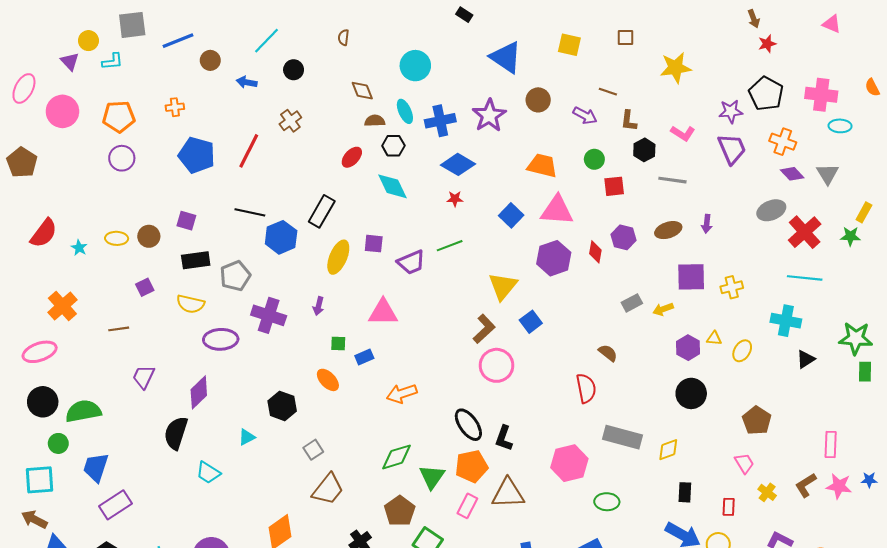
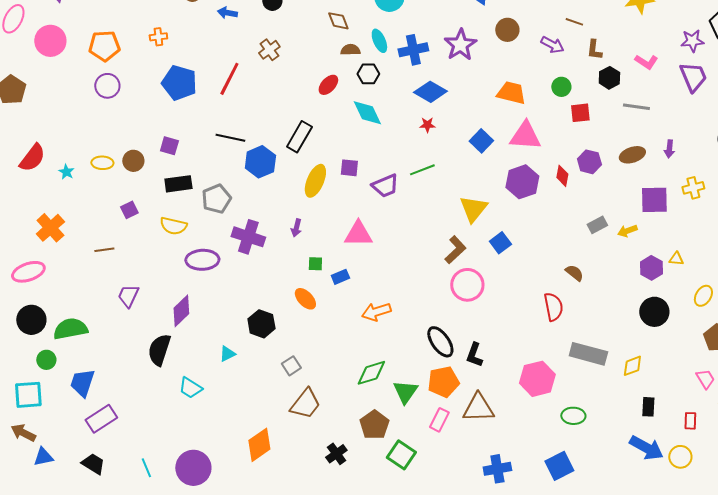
yellow cross: (732, 287) -> (693, 188), moved
yellow ellipse: (742, 351) -> (703, 296), moved

